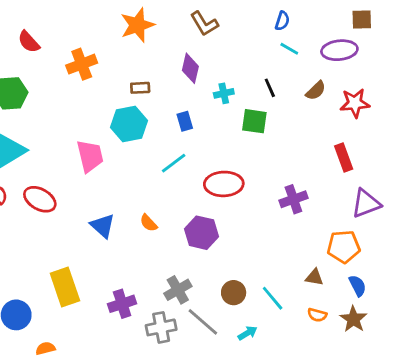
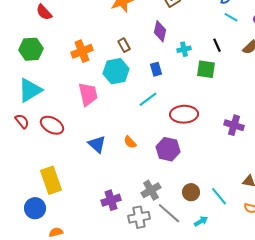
orange cross: (82, 64) -> (82, 51), moved
brown rectangle: (140, 88) -> (124, 45), turned 64
purple cross: (293, 199) -> (234, 125), turned 36
yellow rectangle: (65, 287) -> (51, 180), moved

